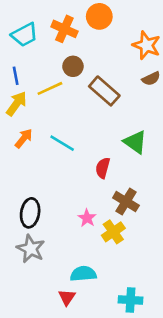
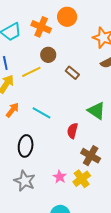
brown rectangle: (104, 91) -> (72, 73), size x0.6
black ellipse: (30, 213) -> (26, 146), moved
pink star: (87, 218) -> (60, 177), moved
gray star: (31, 249) -> (25, 181), moved

